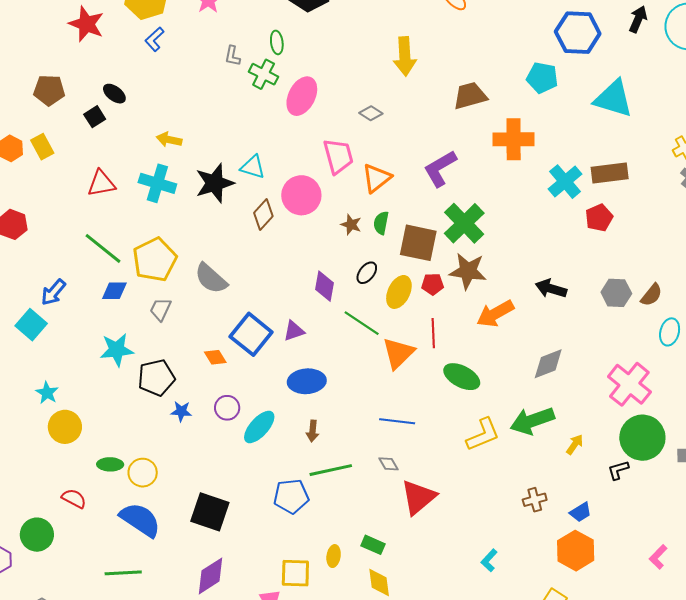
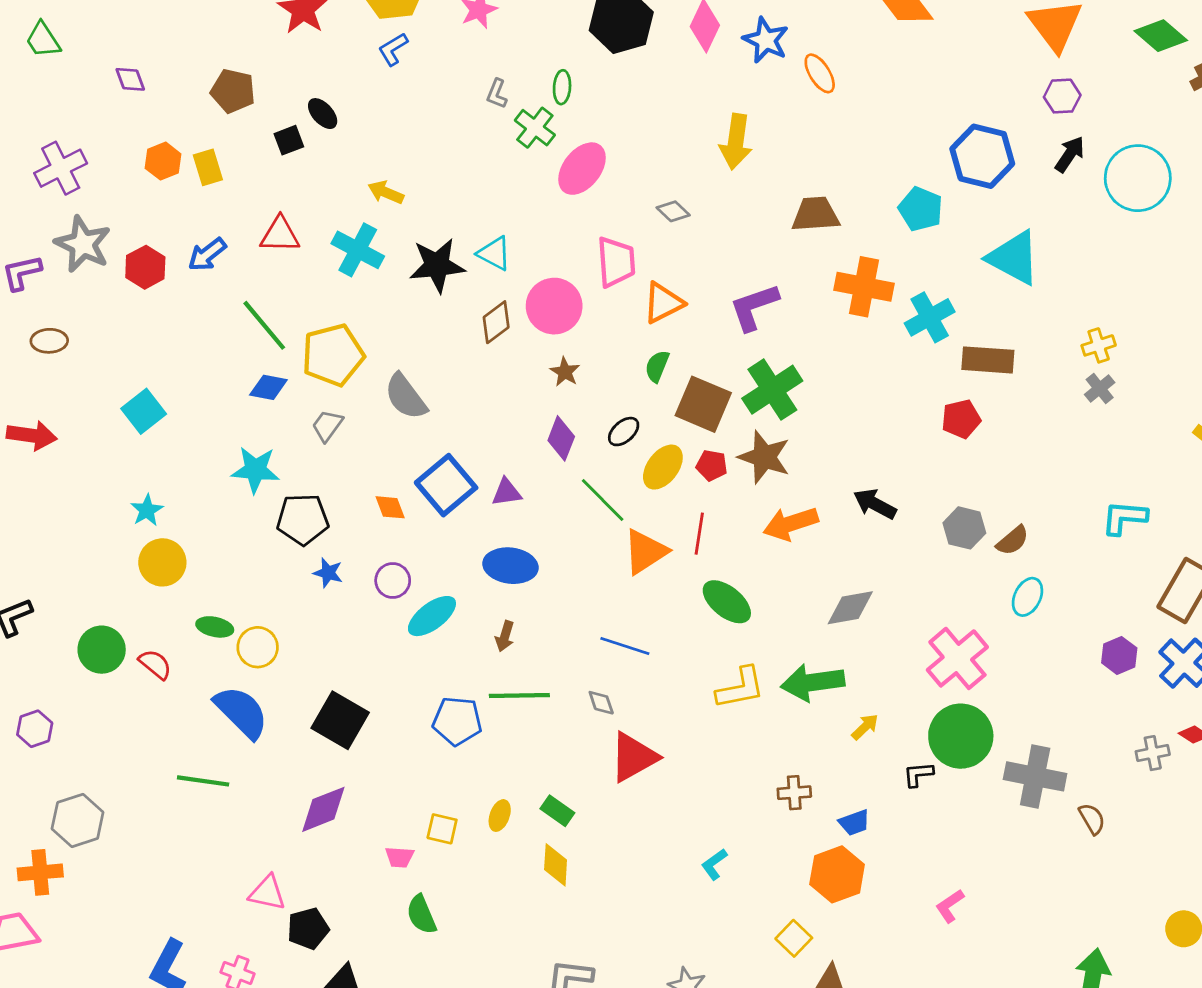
cyan cross: (565, 182) -> (930, 317), moved
brown star: (351, 225) -> (565, 372), moved
blue arrow: (53, 292) -> (207, 254), moved
green circle: (37, 535) -> (102, 650), moved
yellow square: (295, 573) -> (442, 829), size x0.7

